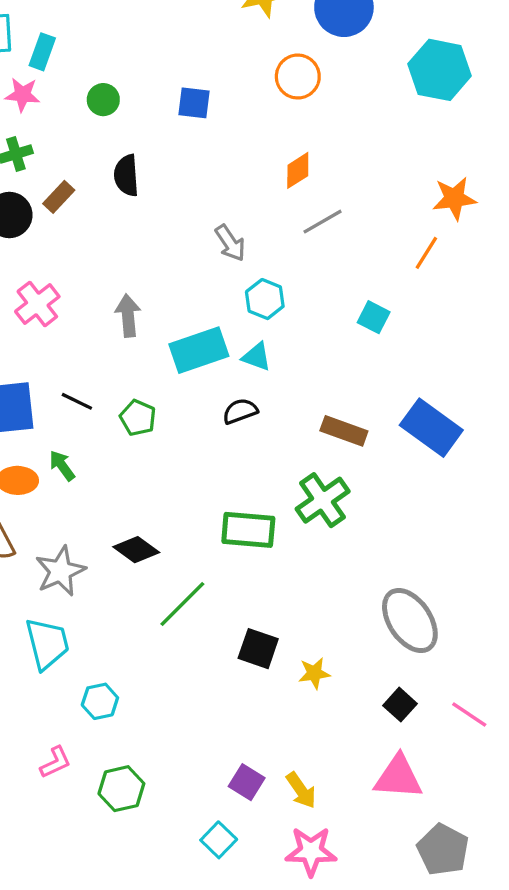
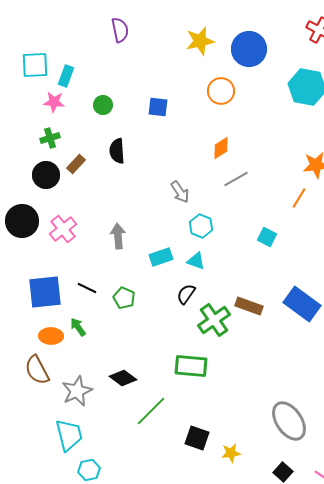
cyan rectangle: (199, 350) -> (161, 257), size x0.7
black semicircle: (240, 411) -> (186, 294), turned -35
green cross: (323, 500) -> (214, 320), moved
cyan hexagon: (100, 701) -> (89, 470), moved

